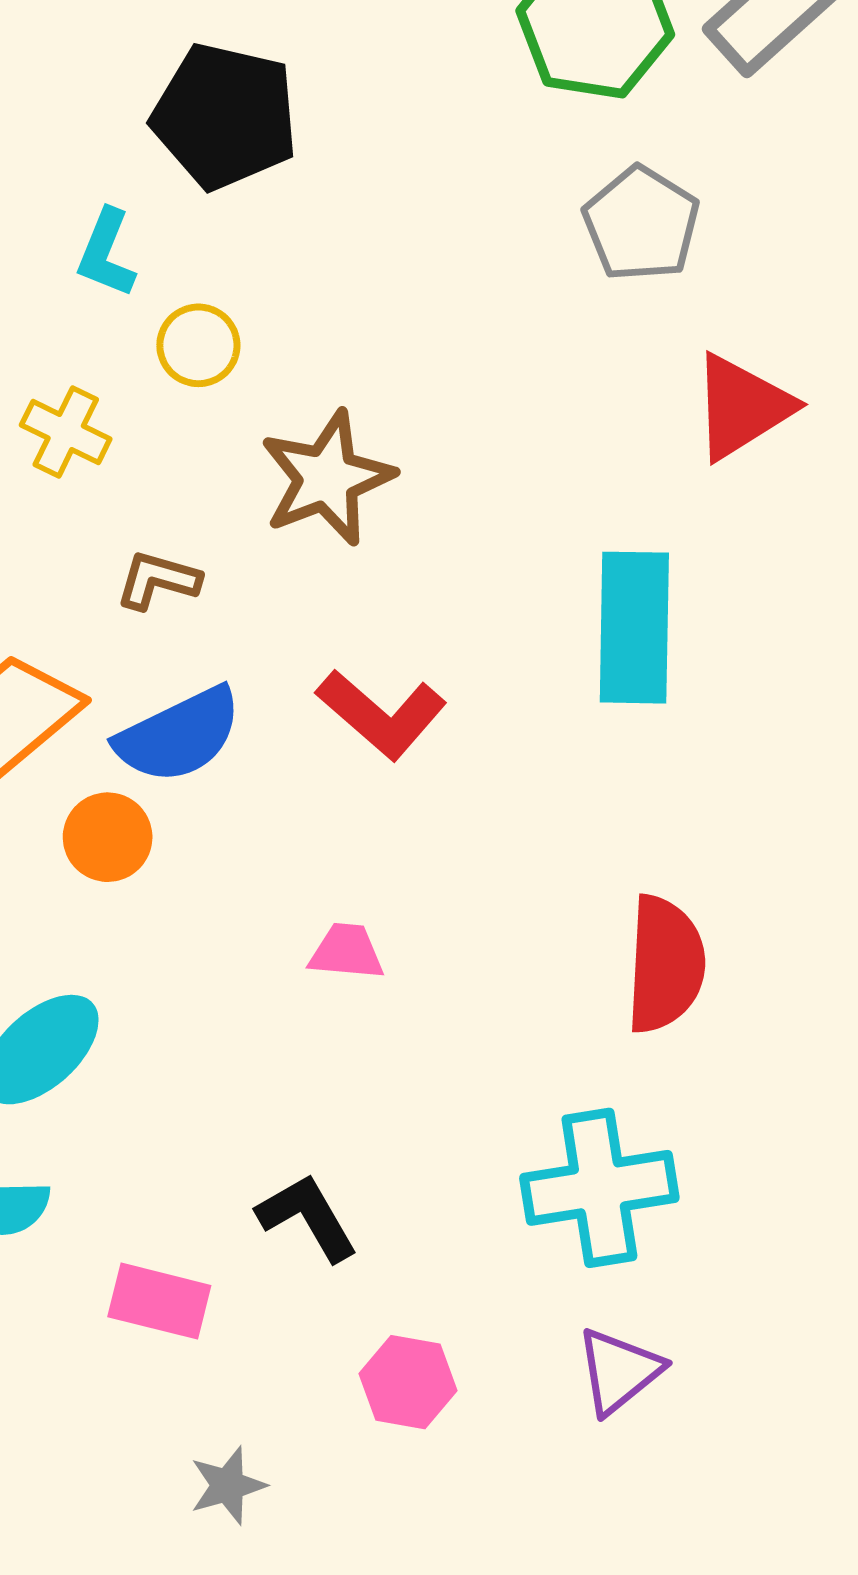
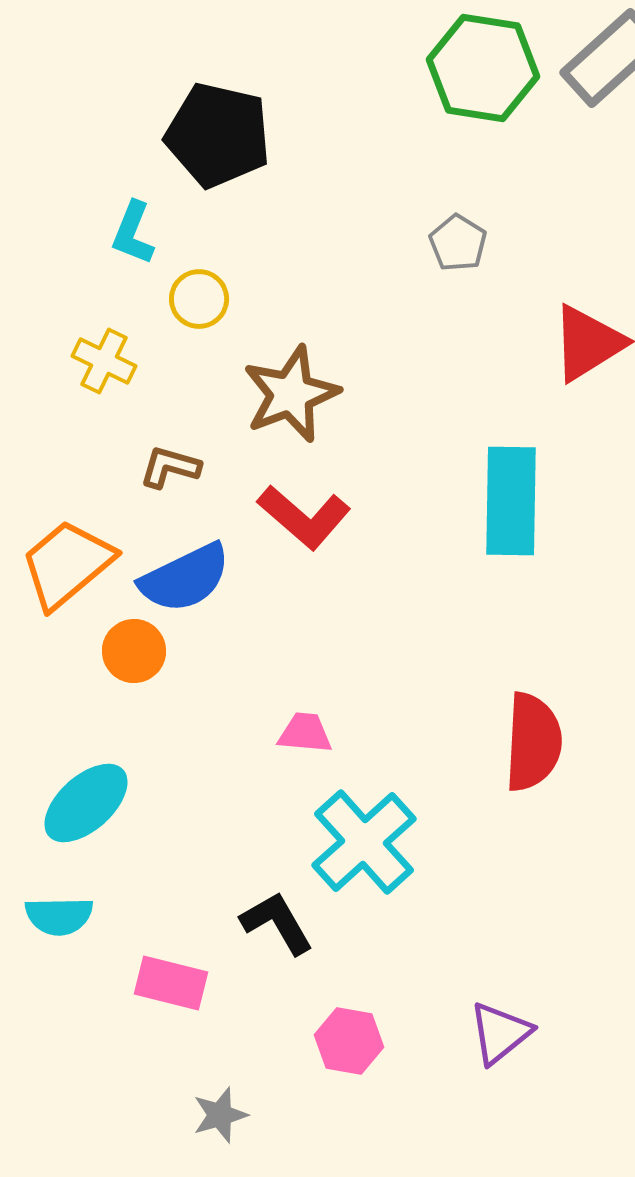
gray pentagon: (641, 224) -> (458, 243), moved, size x0.7
red L-shape: (381, 714) -> (304, 517), moved
cyan cross: (599, 1188) -> (364, 842), moved, turned -33

